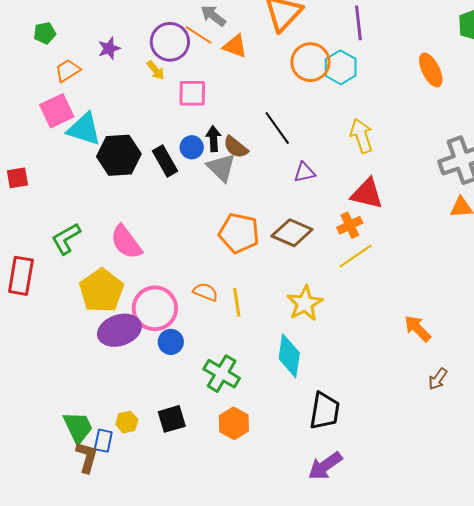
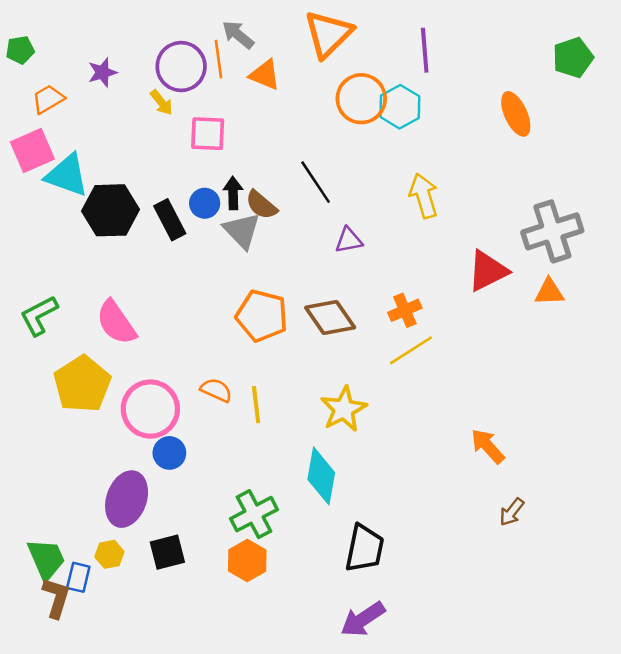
orange line: (199, 35) -> (219, 59), turned 48
red triangle: (367, 194) -> (488, 271), moved, turned -42
brown diamond: (292, 233) -> (330, 317), turned 30
purple ellipse: (119, 330) -> (127, 499), moved, turned -54
green cross: (222, 374) -> (254, 514), moved, turned 30

